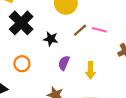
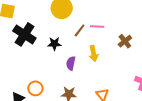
orange circle: (22, 64) -> (35, 88), moved
yellow arrow: (90, 70) -> (93, 53), moved

